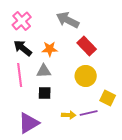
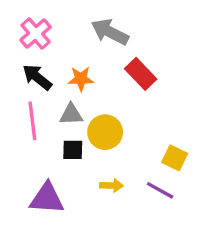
yellow circle: (86, 76) -> (105, 132), moved
purple line: (89, 113) -> (160, 190), moved, turned 42
purple triangle: (29, 123) -> (47, 198), turned 35

